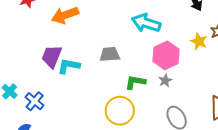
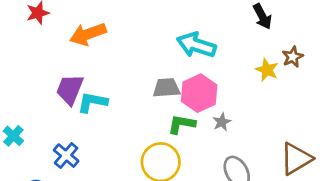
gray trapezoid: (110, 54) -> (166, 88), moved
pink hexagon: (166, 55) -> (199, 93), moved
blue cross: (35, 101) -> (66, 156), moved

